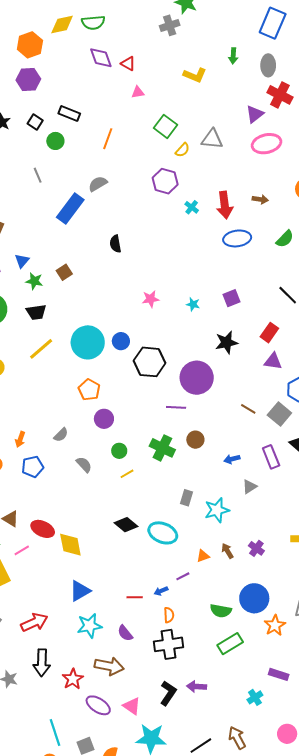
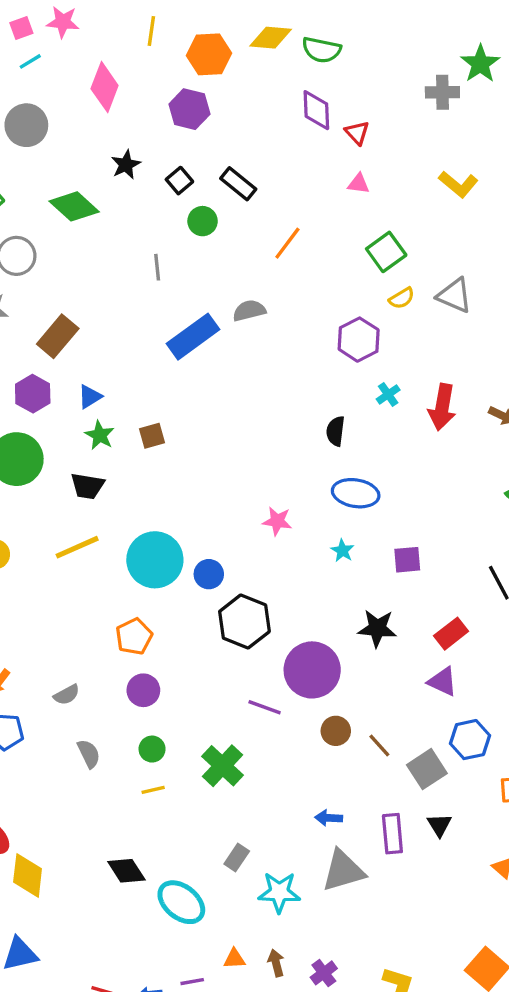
blue ellipse: (237, 238) -> (356, 493), moved
black semicircle: (115, 244) -> (336, 431), moved
brown circle: (195, 440) -> (336, 731), moved
gray triangle: (250, 487) -> (343, 871), size x1.8

